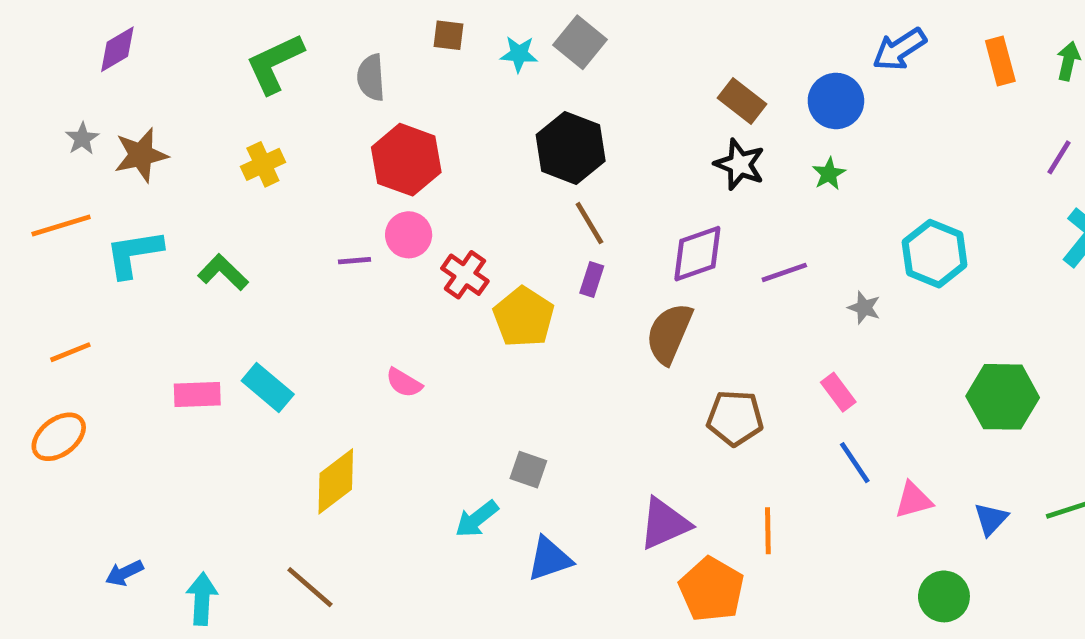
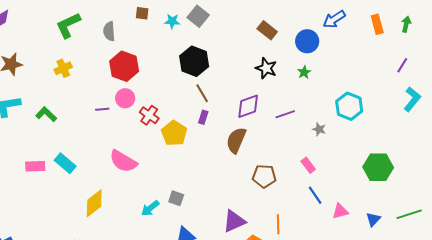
brown rectangle: (742, 101) -> (267, 30), moved
pink semicircle: (404, 383) -> (123, 161), size x1.8
cyan arrow: (477, 519) -> (150, 208), moved

